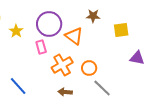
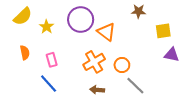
brown star: (93, 16) -> (138, 11), moved
yellow square: (121, 30) -> (163, 31), moved
pink rectangle: (41, 47) -> (52, 60), moved

